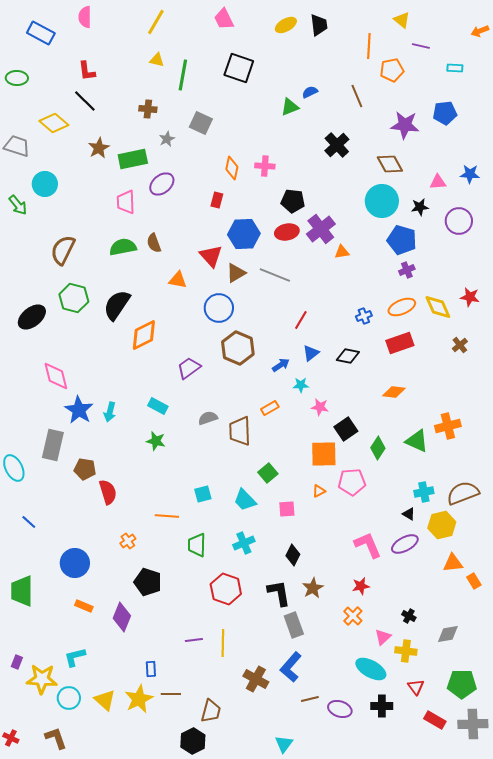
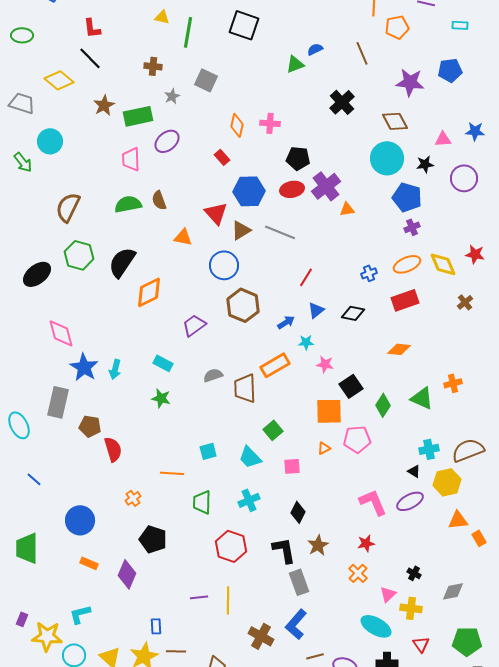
red rectangle: (217, 200) -> (222, 157), turned -56
orange rectangle: (270, 408) -> (275, 365), size x1.6
orange cross: (448, 426) -> (453, 383), size x0.7

